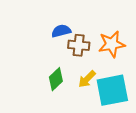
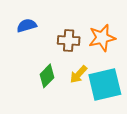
blue semicircle: (61, 31) -> (27, 26), moved

